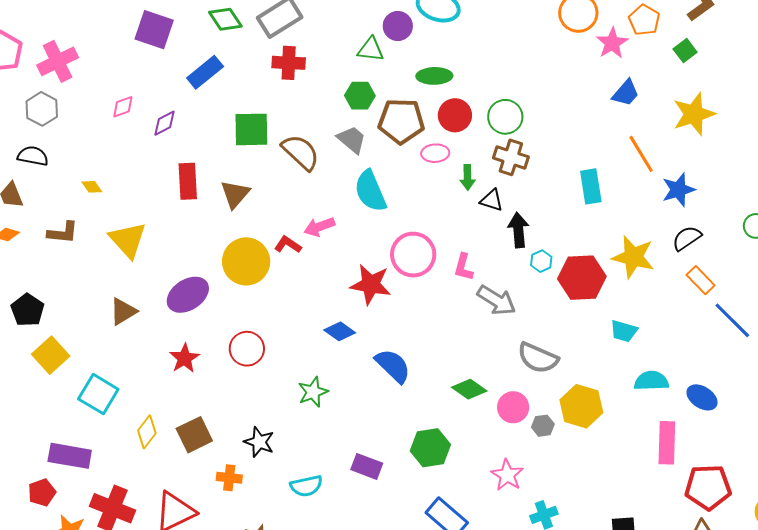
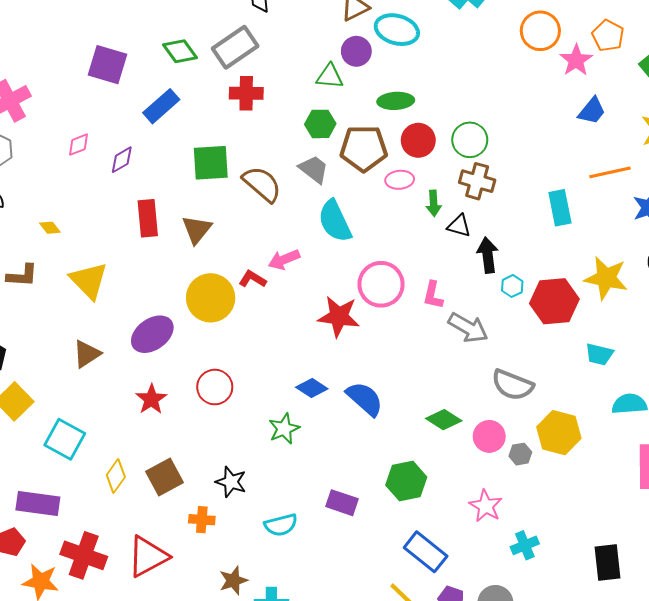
orange line: (641, 154) -> (610, 172), turned -69
blue diamond: (340, 331) -> (312, 388), moved

